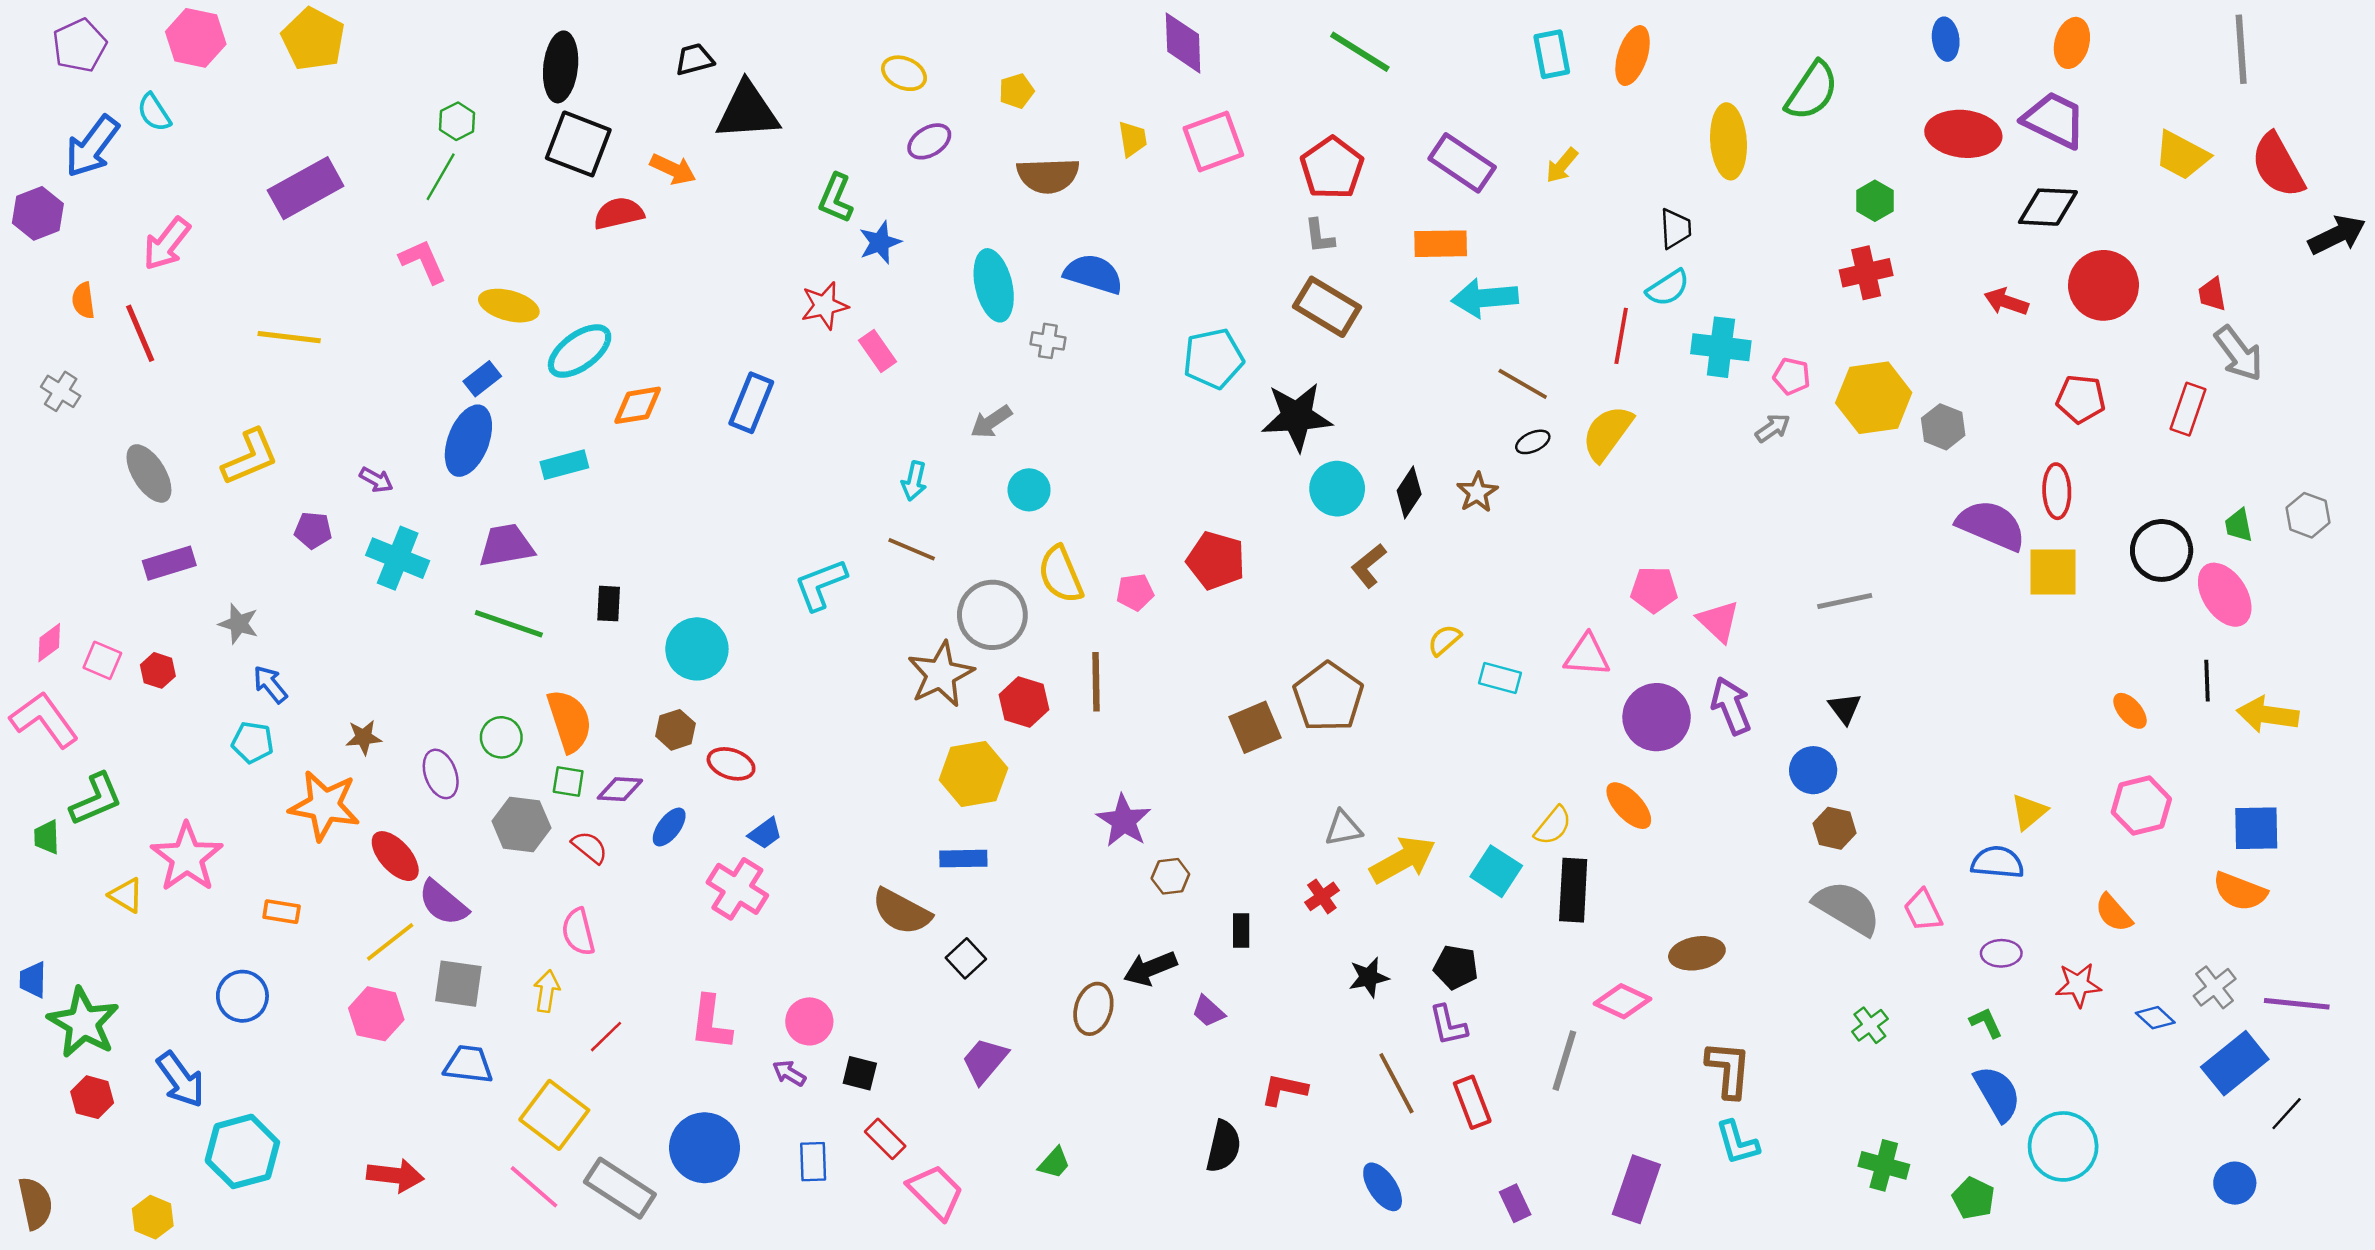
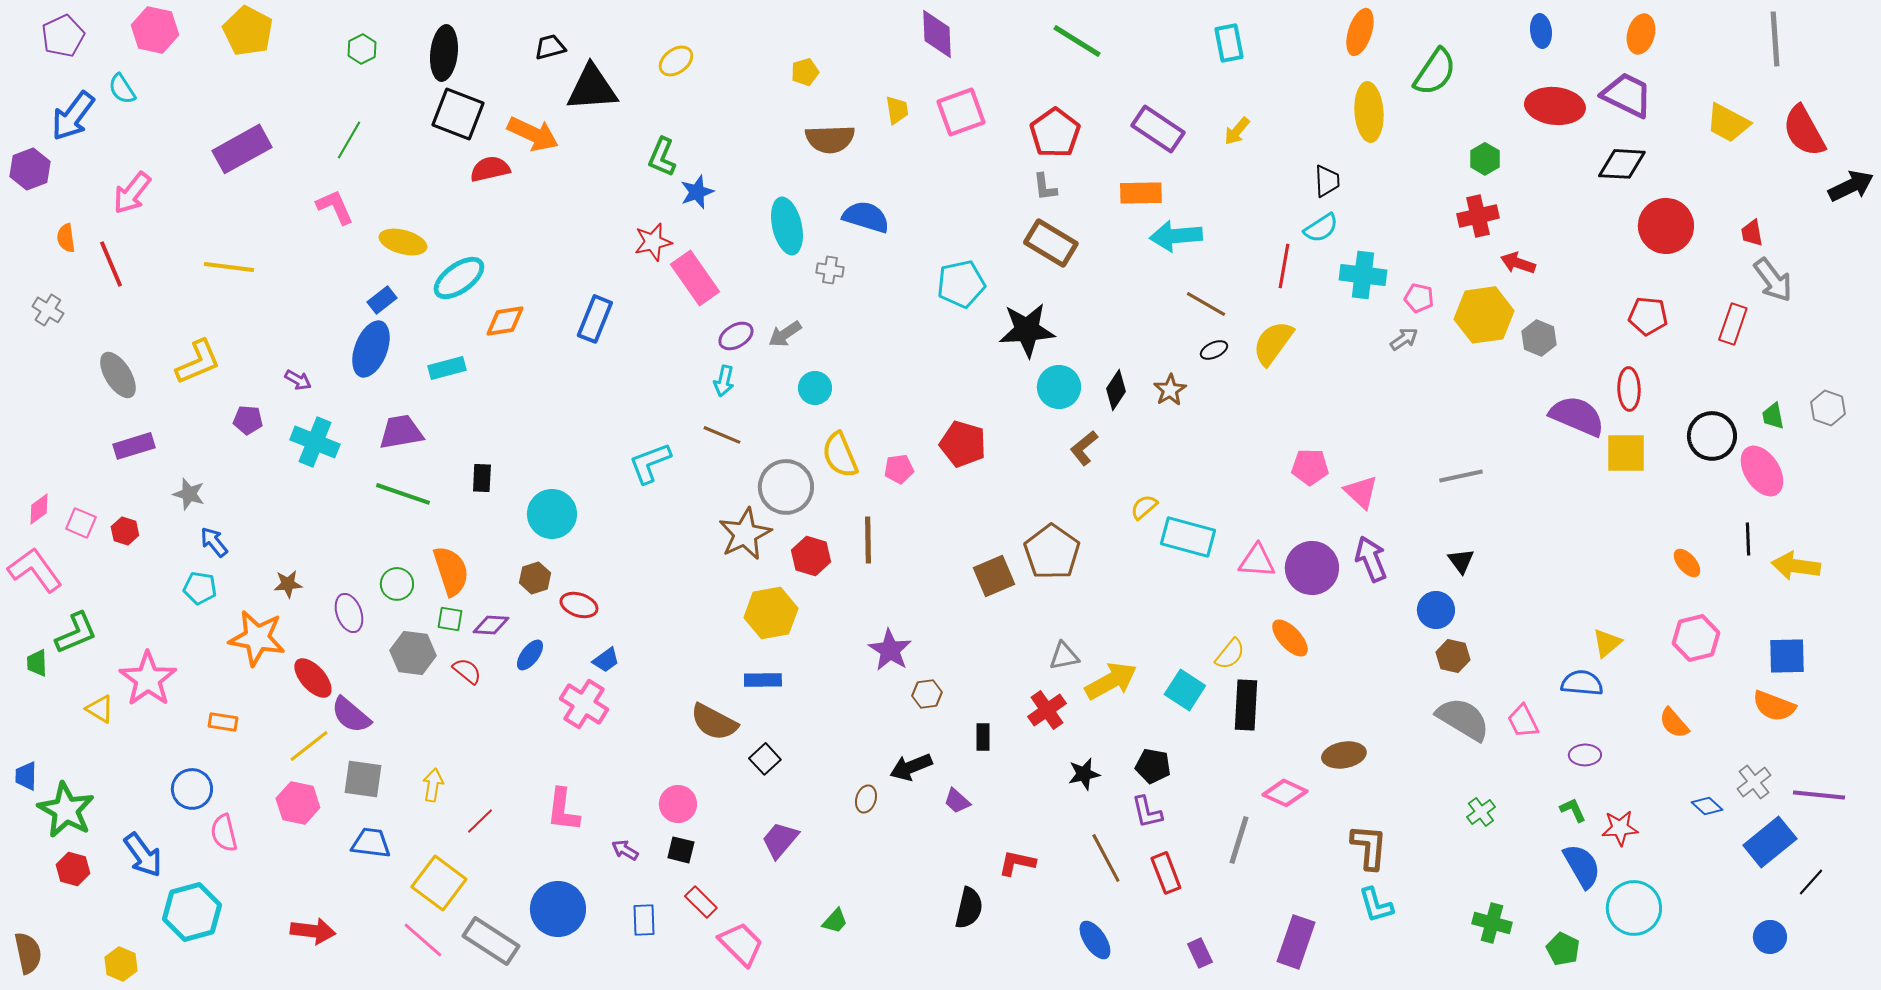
orange ellipse: (1633, 56) -> (1360, 32), moved
yellow ellipse: (904, 73) -> (676, 61), moved, turned -60
green hexagon: (457, 121) -> (362, 49), moved
purple ellipse: (929, 141) -> (736, 336), moved
orange arrow: (673, 169) -> (533, 134), size x1.4
red arrow: (2006, 302) -> (1518, 263), moved
pink rectangle: (878, 351) -> (695, 278), size x1.6
pink triangle: (1587, 655) -> (1257, 561), moved
cyan rectangle: (1500, 678) -> (1188, 537), size x1.6
red cross: (1322, 896) -> (1047, 710), size x1.4
pink semicircle: (578, 932) -> (224, 833), moved
red star: (2078, 985) -> (1620, 828), moved
brown ellipse: (1093, 1009) -> (866, 799), size x0.7
pink circle: (809, 1021) -> (678, 804), moved

